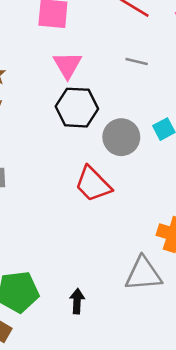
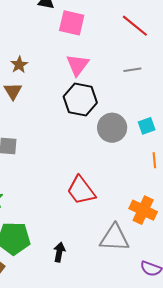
gray line: (137, 61) -> (132, 70), turned -30
red trapezoid: (93, 184) -> (81, 190), moved

